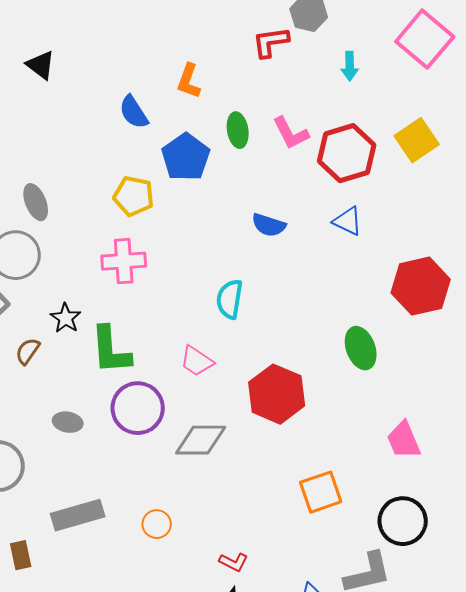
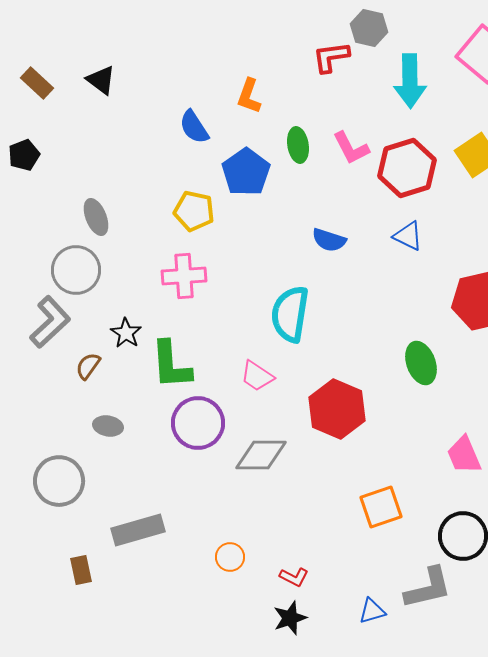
cyan arrow: (350, 66) -> (410, 81), size x1.8
cyan semicircle: (230, 299) -> (290, 314), size x1.4
gray ellipse: (68, 422) -> (108, 426), moved
orange circle: (157, 524) -> (230, 557), moved

